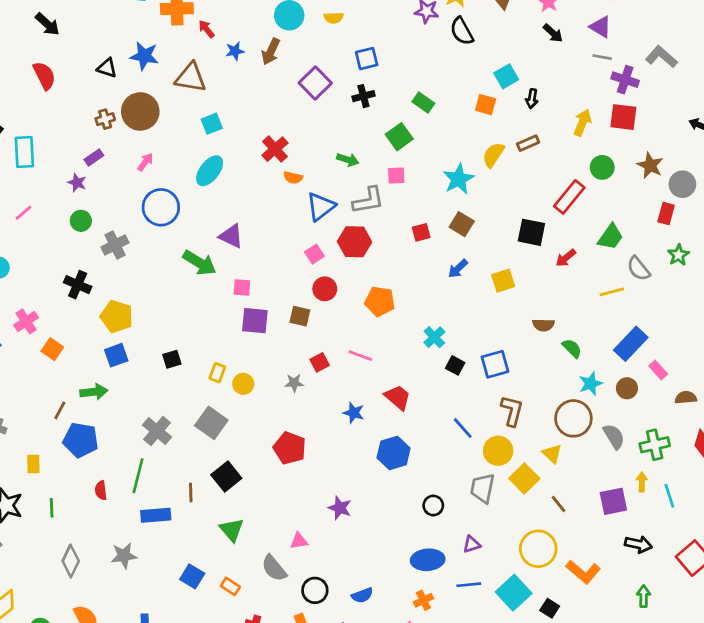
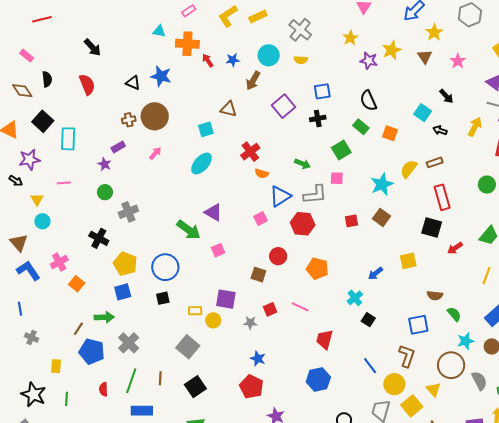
black semicircle: (462, 31) -> (368, 101), moved
black arrow: (553, 33) -> (446, 96), moved
blue star: (235, 51) -> (233, 60), moved
cyan square: (506, 76) -> (423, 113), turned -30
brown triangle: (191, 78) -> (229, 109), moved, size x0.7
black arrow: (532, 99) -> (440, 130), turned 96
orange square: (486, 105) -> (390, 133), moved
yellow arrow: (583, 122) -> (475, 127), moved
red rectangle: (569, 197) -> (442, 197), moved, turned -60
blue circle: (161, 207) -> (165, 267), moved
pink line: (24, 213) -> (64, 183), turned 32
pink square: (314, 254) -> (260, 218), moved
blue arrow: (458, 269) -> (375, 273), moved
pink square: (242, 287) -> (218, 250), turned -32
yellow line: (612, 292) -> (487, 276), turned -60
purple square: (255, 321) -> (226, 299), moved
blue square: (495, 364) -> (418, 325), moved
yellow rectangle: (217, 373) -> (195, 311), turned 64
red trapezoid: (398, 397) -> (325, 339), turned -120
blue star: (354, 413) -> (258, 359), moved
gray cross: (157, 431) -> (129, 343), moved
red pentagon: (290, 448) -> (251, 387), moved
brown line: (191, 492) -> (160, 378), moved

